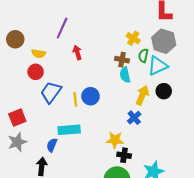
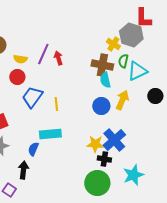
purple line: (62, 28) -> (43, 54), moved
gray hexagon: (164, 41) -> (131, 35), moved
brown cross: (122, 60) -> (102, 65), size x1.5
black circle: (164, 91) -> (155, 96), moved
blue circle: (91, 96) -> (101, 106), moved
blue cross: (134, 118) -> (114, 140), moved, size x1.6

